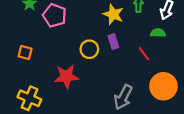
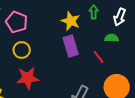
purple rectangle: (113, 42) -> (71, 46), size x1.5
yellow circle: (89, 49) -> (22, 50), moved

